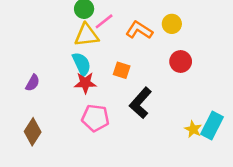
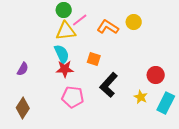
red circle: (181, 61) -> (156, 75), moved
yellow star: (193, 129) -> (141, 97), moved

